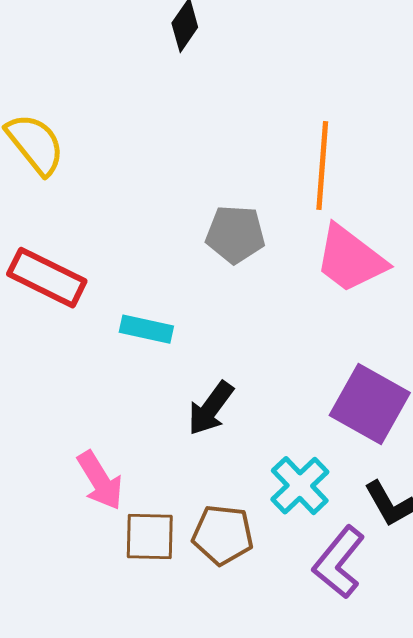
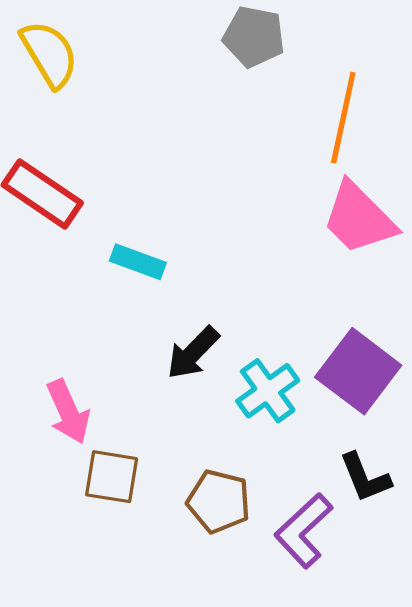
gray pentagon: (235, 234) -> (254, 37), moved
cyan cross: (300, 486) -> (268, 391), moved
brown pentagon: (223, 535) -> (219, 501), moved

